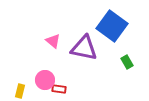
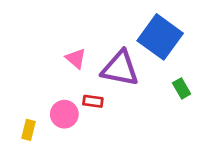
red rectangle: (59, 89) -> (93, 101), moved

